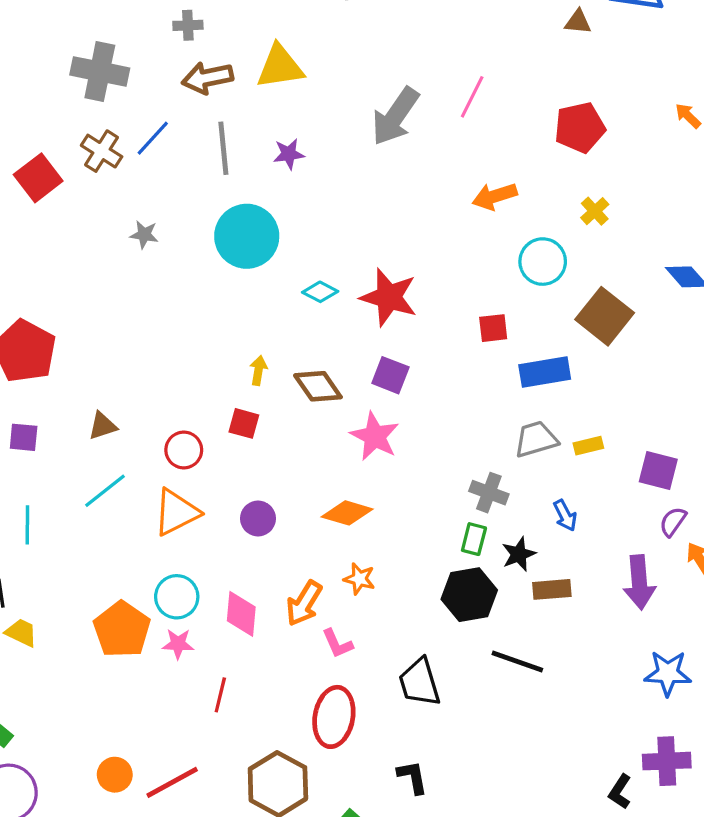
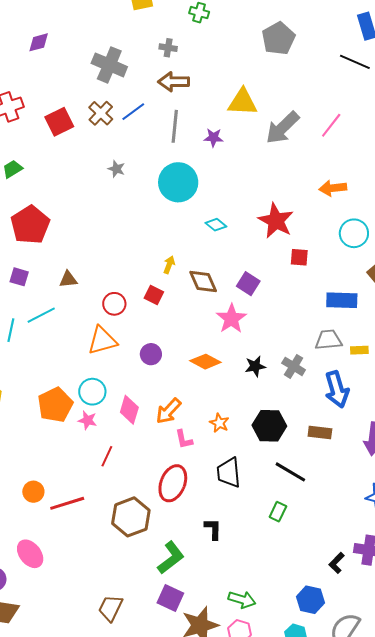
yellow triangle: (280, 67) -> (243, 102), moved
red star: (389, 297) -> (276, 221), moved
red square: (493, 328) -> (299, 257), moved
cyan line: (105, 491) -> (41, 315), moved
blue arrow: (565, 515) -> (337, 389), size x1.8
green rectangle: (474, 539) -> (278, 512), moved
black star: (519, 554) -> (255, 366), moved
orange star: (359, 579) -> (219, 423), moved

